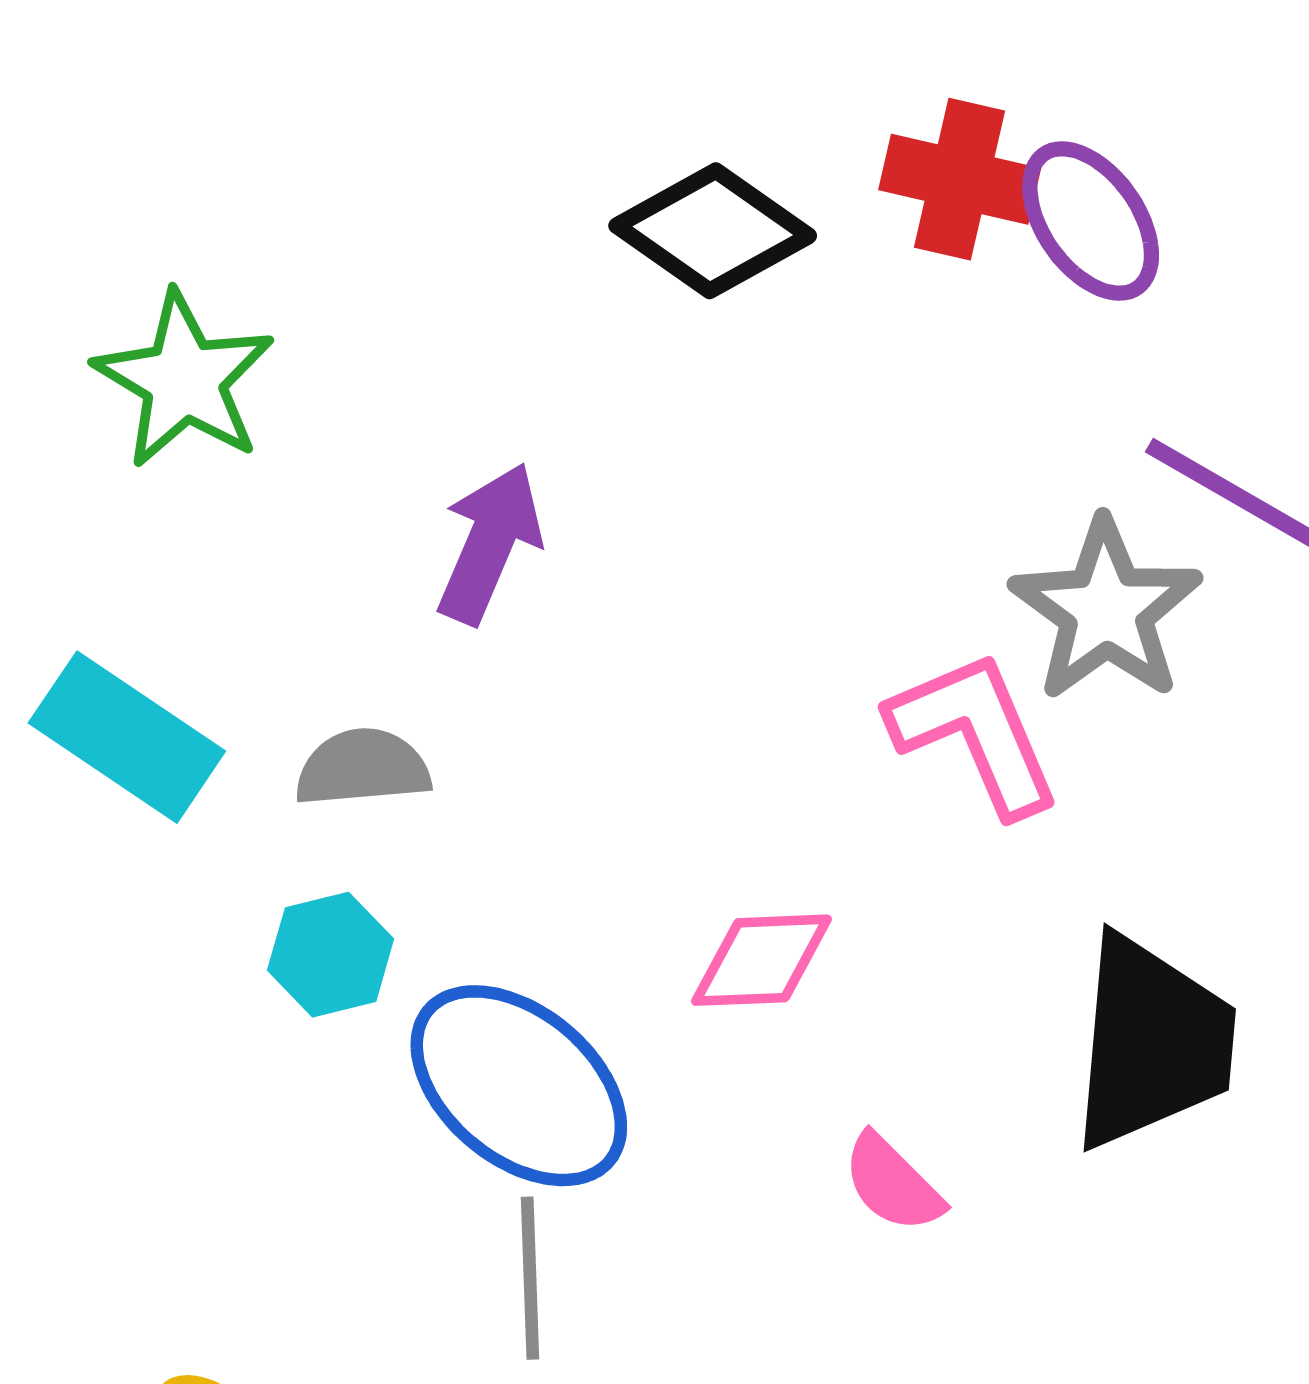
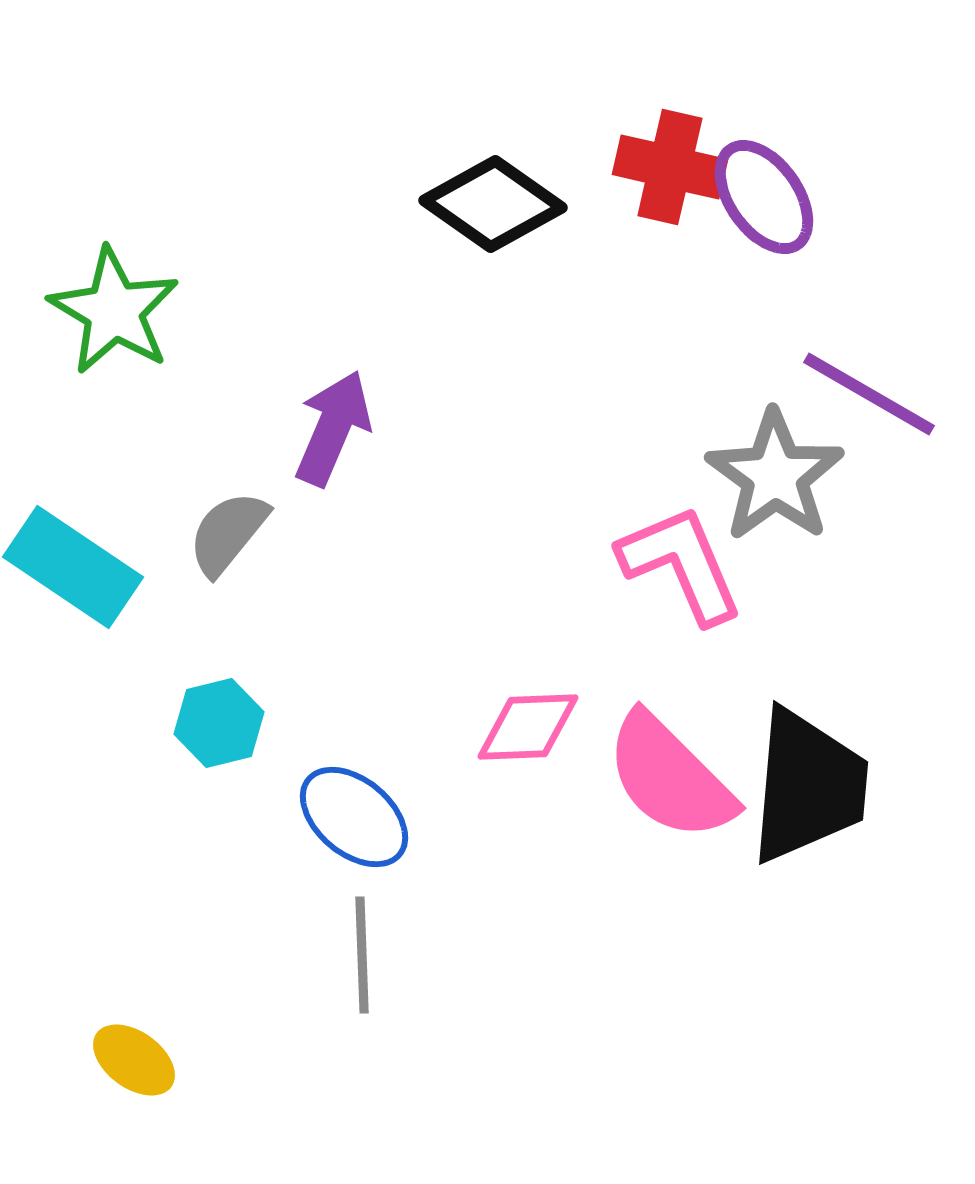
gray semicircle: (363, 768) -> (228, 533), moved, turned -46
blue ellipse: (519, 1086) -> (354, 817), size x0.7
pink semicircle: (893, 1183) -> (670, 777), moved, size x1.8

